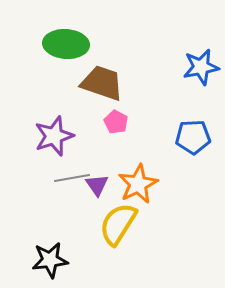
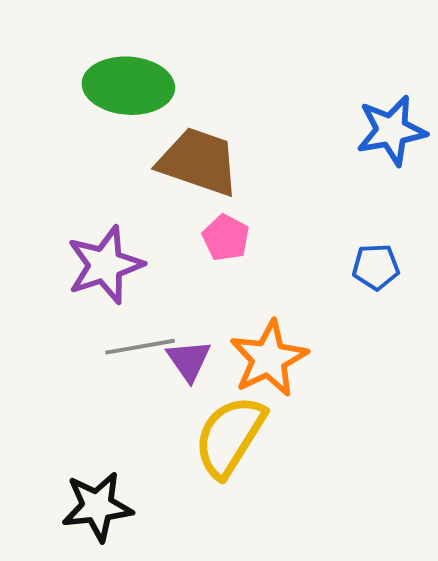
blue pentagon: (193, 137) -> (376, 267), size x0.7

